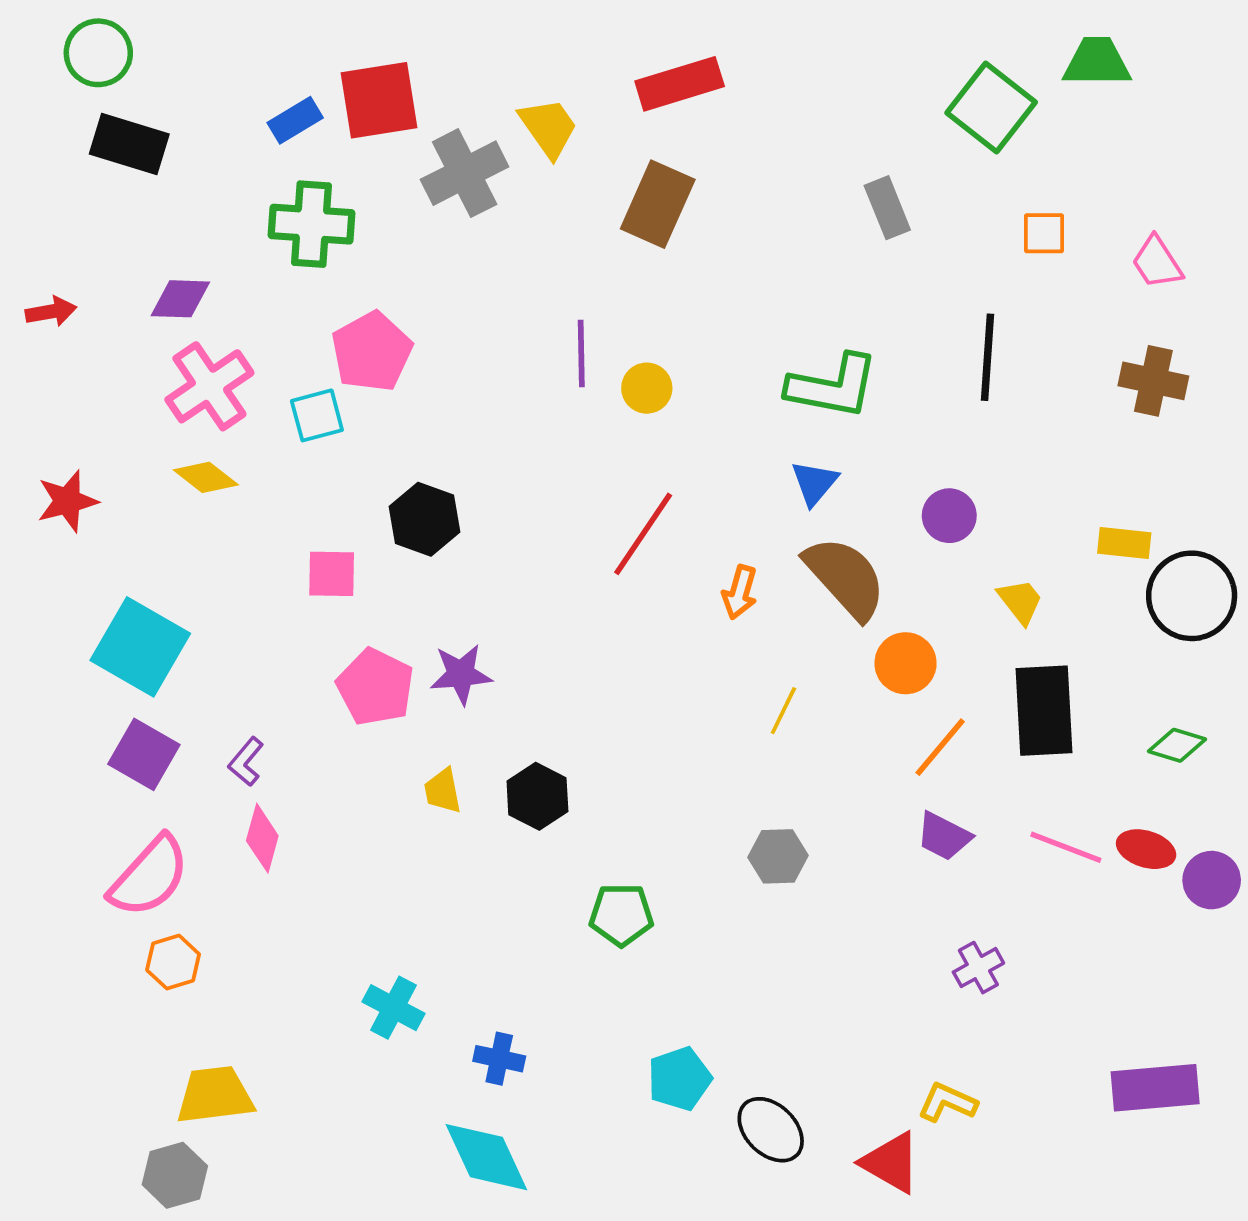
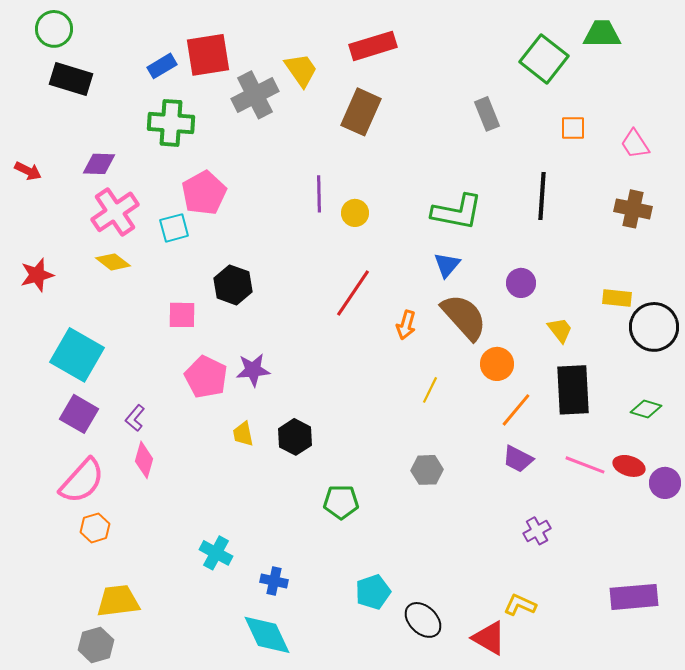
red arrow: (51, 312) -> (28, 171), turned 36

